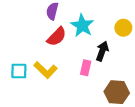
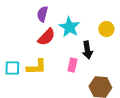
black arrow: (102, 51) -> (87, 50), turned 150
yellow L-shape: (46, 70) -> (36, 67), turned -45

